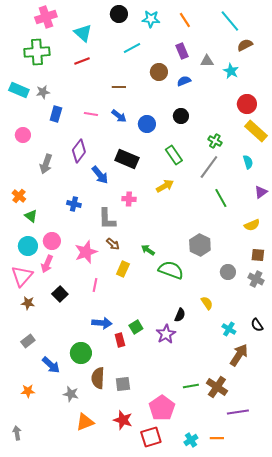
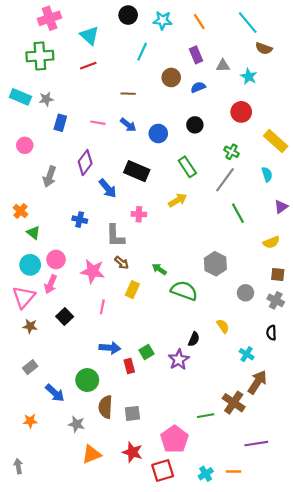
brown semicircle: (245, 45) -> (264, 48), turned -133
cyan line: (132, 48) -> (142, 52), turned -36
red circle: (247, 104) -> (241, 112), moved
pink star: (86, 252) -> (93, 271), turned 30
black semicircle: (257, 325) -> (271, 333), moved, turned 32
brown cross: (217, 387) -> (234, 403), moved

